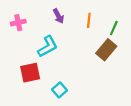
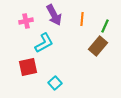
purple arrow: (58, 16) -> (54, 15), size x1.5
pink cross: (18, 23) -> (26, 21), moved

